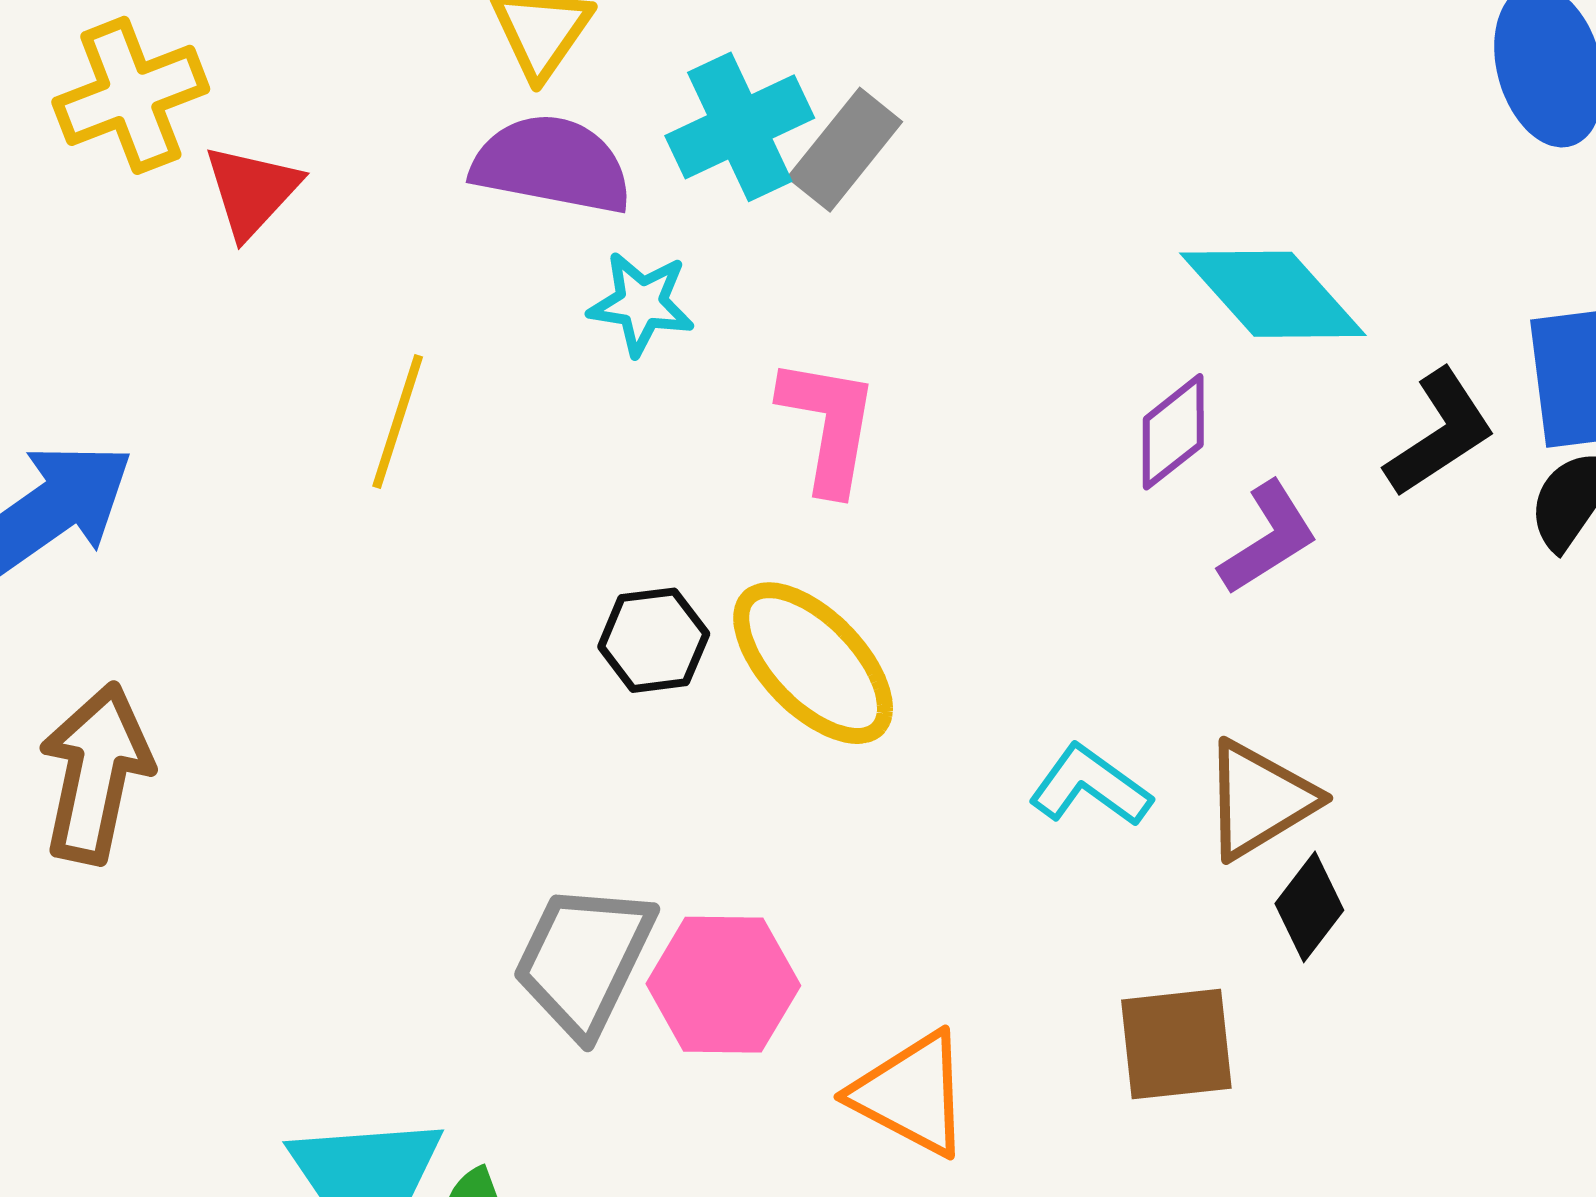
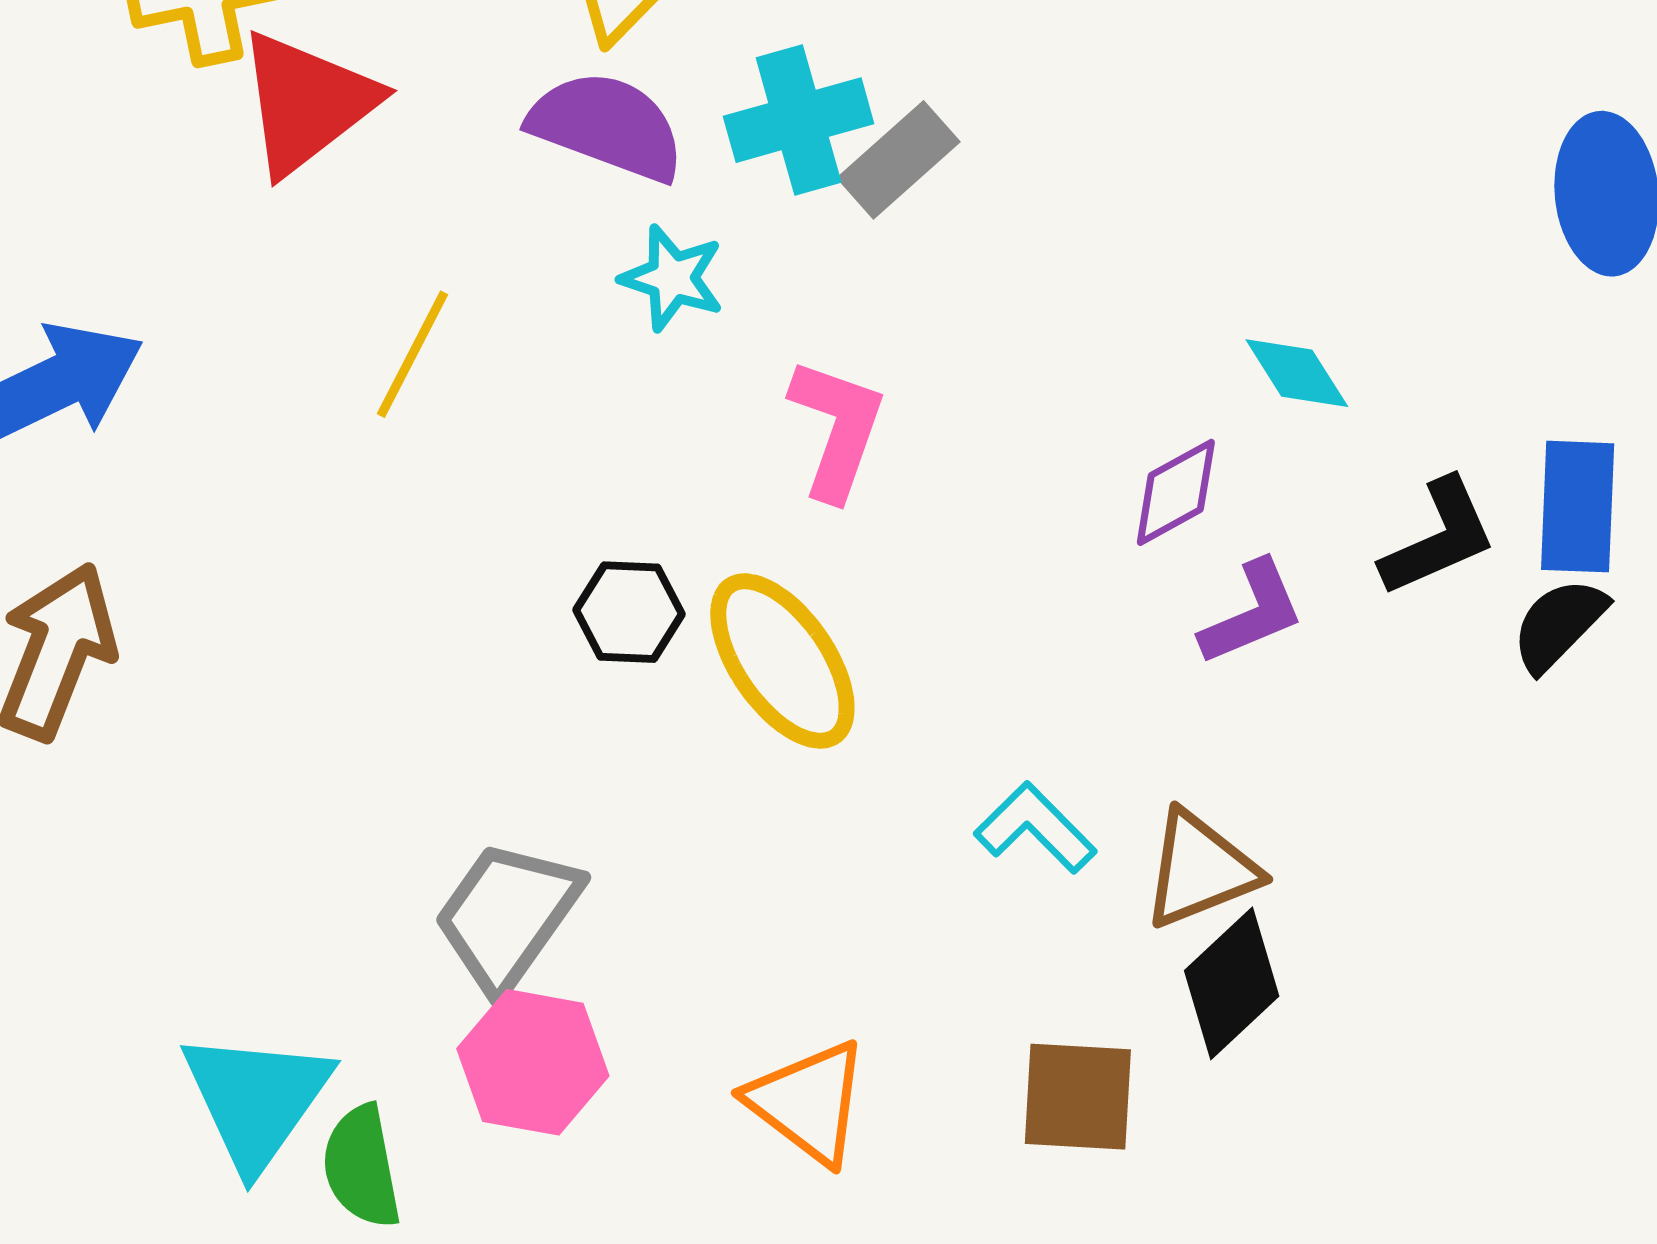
red triangle: (252, 191) -> (307, 103), size x1.5
cyan diamond: (1273, 294) -> (1297, 373), size x0.6
black diamond: (1309, 907) -> (1232, 983), size x1.4
pink hexagon: (723, 985) -> (533, 1062), moved

